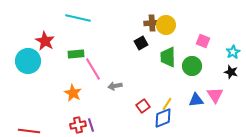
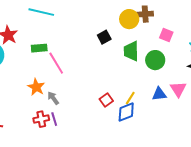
brown cross: (152, 23) -> (145, 14), moved
gray arrow: (115, 86) -> (53, 98), moved, turned 64

